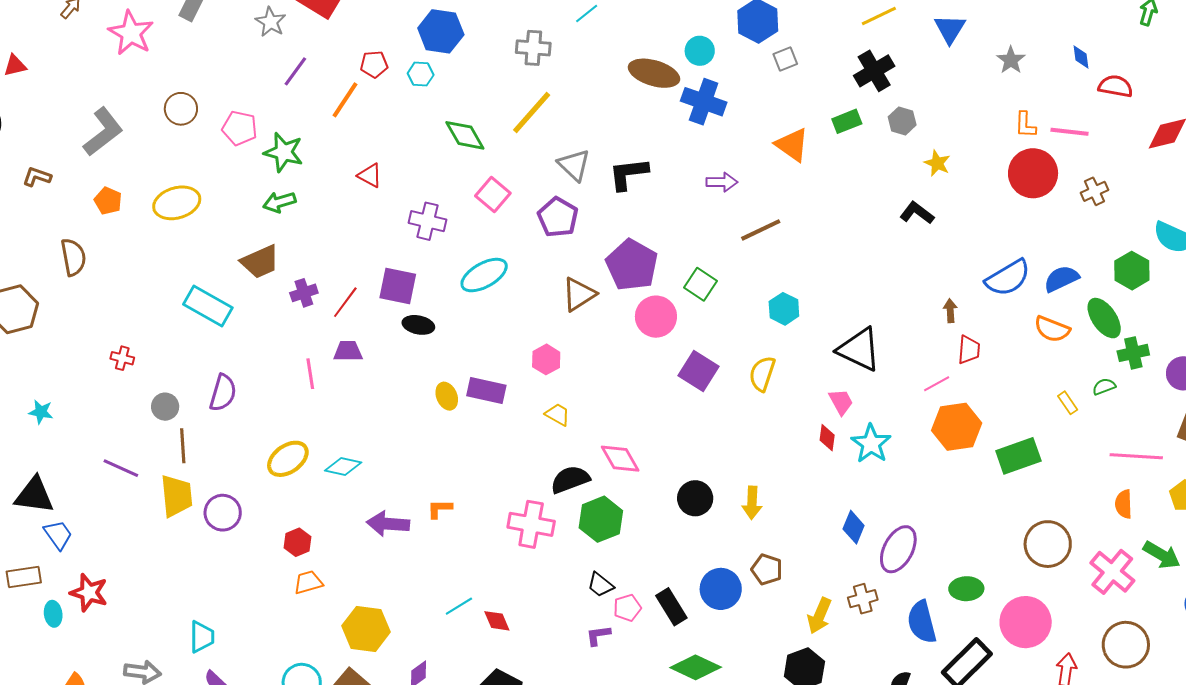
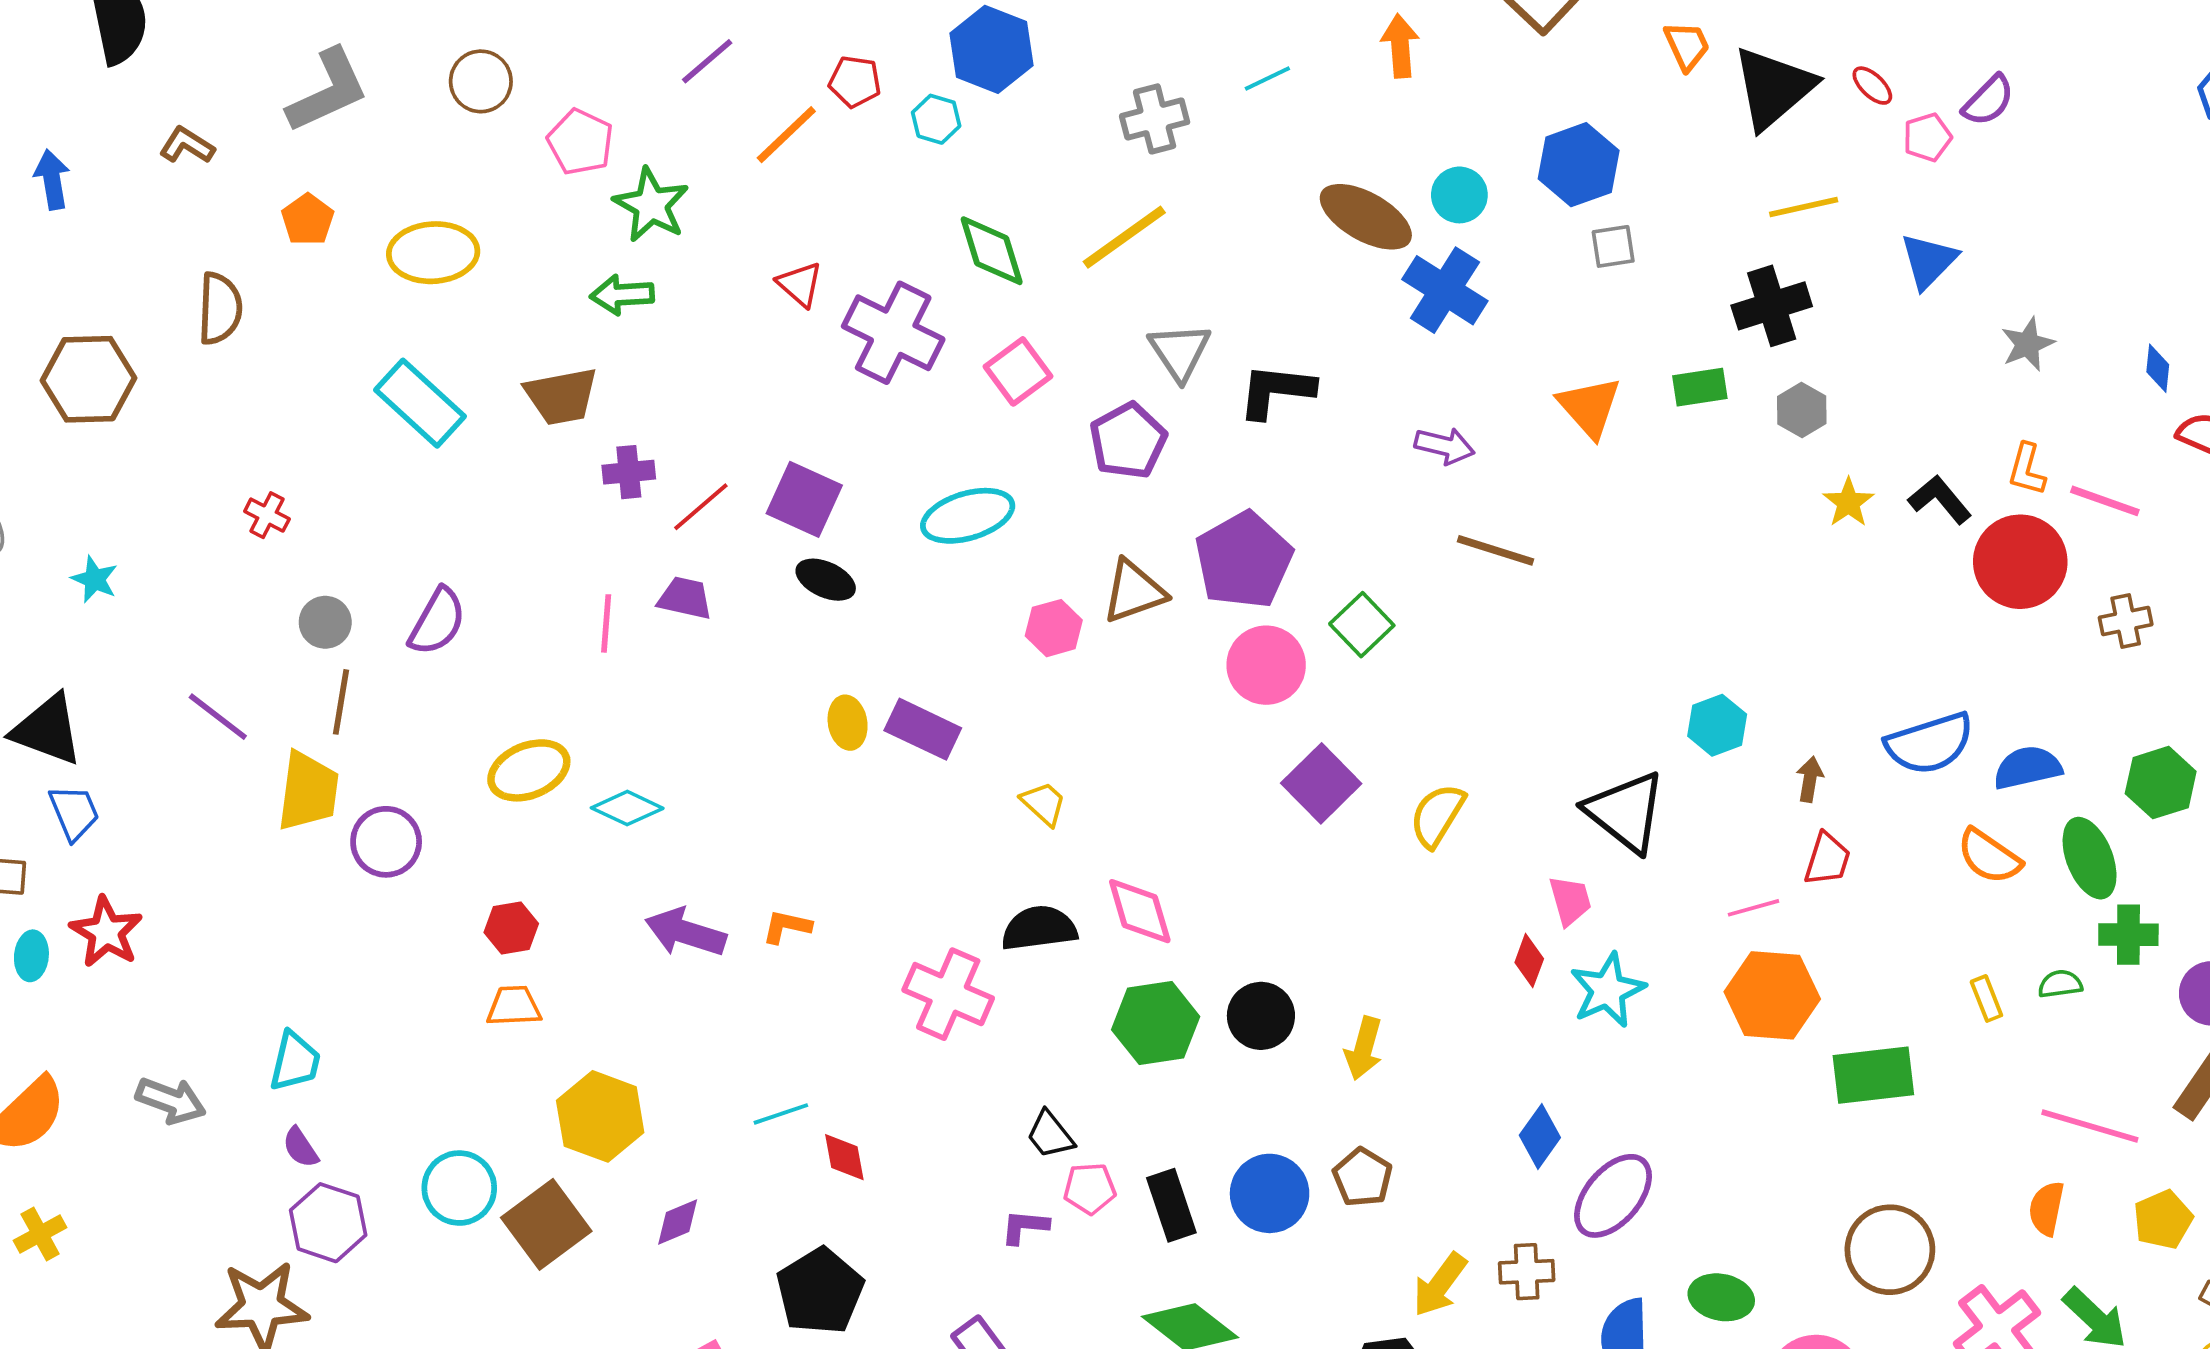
gray cross: (533, 48) -> (1155, 119), turned -32
black L-shape: (917, 213) -> (1940, 500), moved
purple cross: (428, 221) -> (893, 333), moved, size x1.4
brown line: (761, 230) -> (1495, 550), turned 30
cyan rectangle: (208, 306) -> (420, 403), moved
cyan hexagon: (784, 309) -> (1717, 725), moved
pink hexagon: (546, 359) -> (1054, 628), moved
green hexagon: (601, 519) -> (1156, 1023), moved

